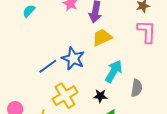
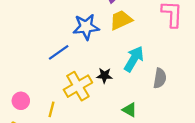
blue star: (73, 59) -> (86, 27), moved, turned -30
black star: (100, 96) -> (104, 76), moved

